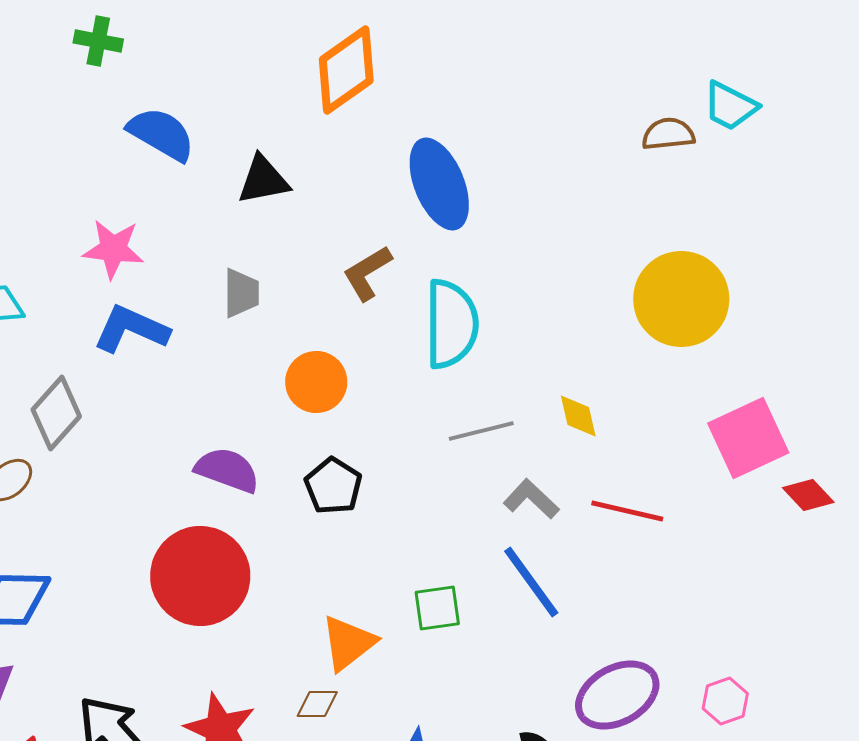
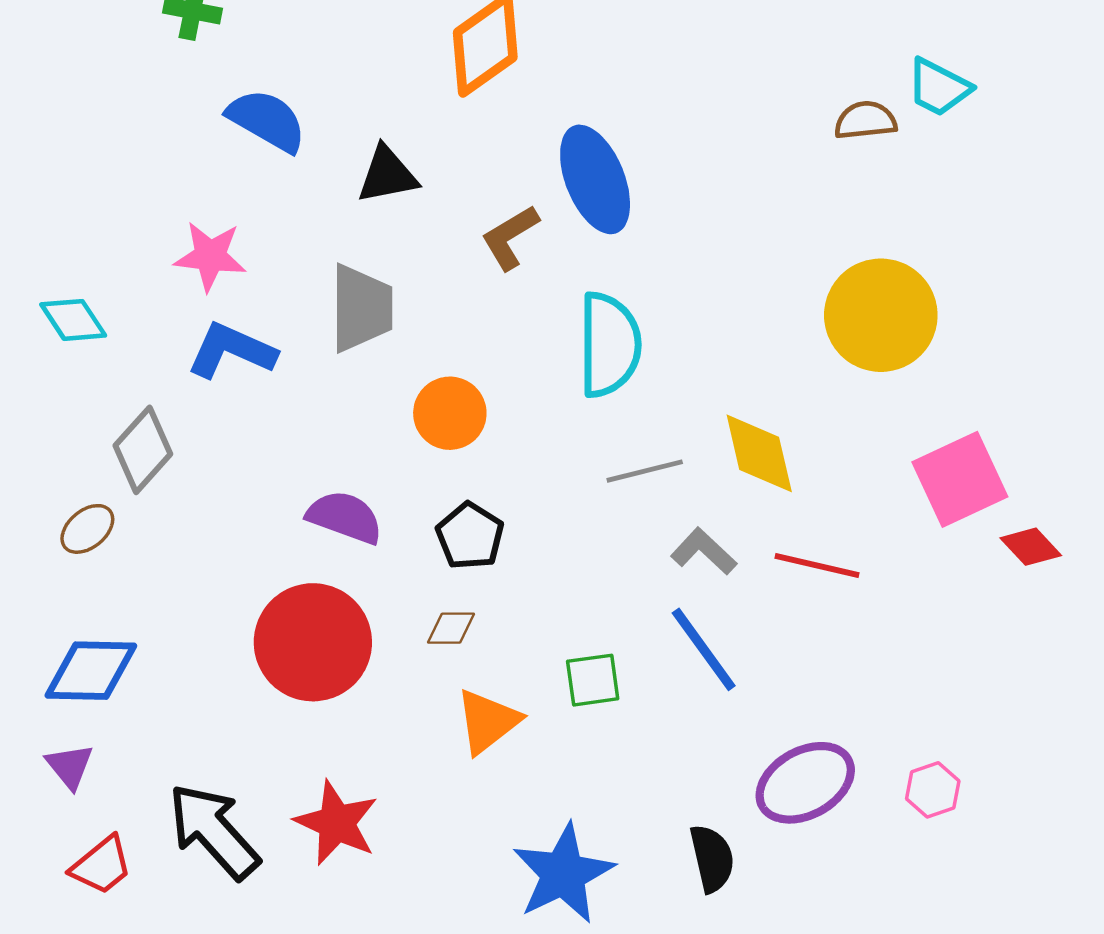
brown L-shape: (367, 273) -> (510, 237), moved
gray trapezoid: (241, 293) -> (361, 308), size x1.5
yellow diamond: (578, 416) -> (759, 453), size x1.6
brown diamond: (317, 704) -> (451, 628), moved

